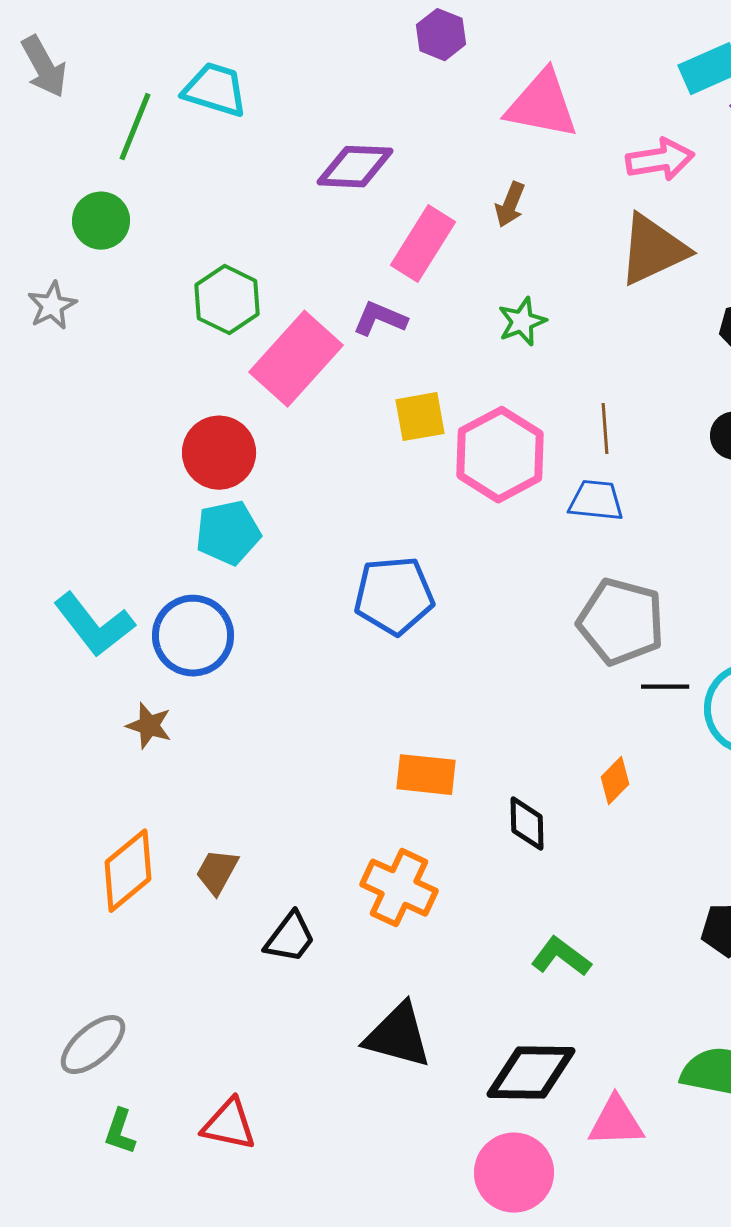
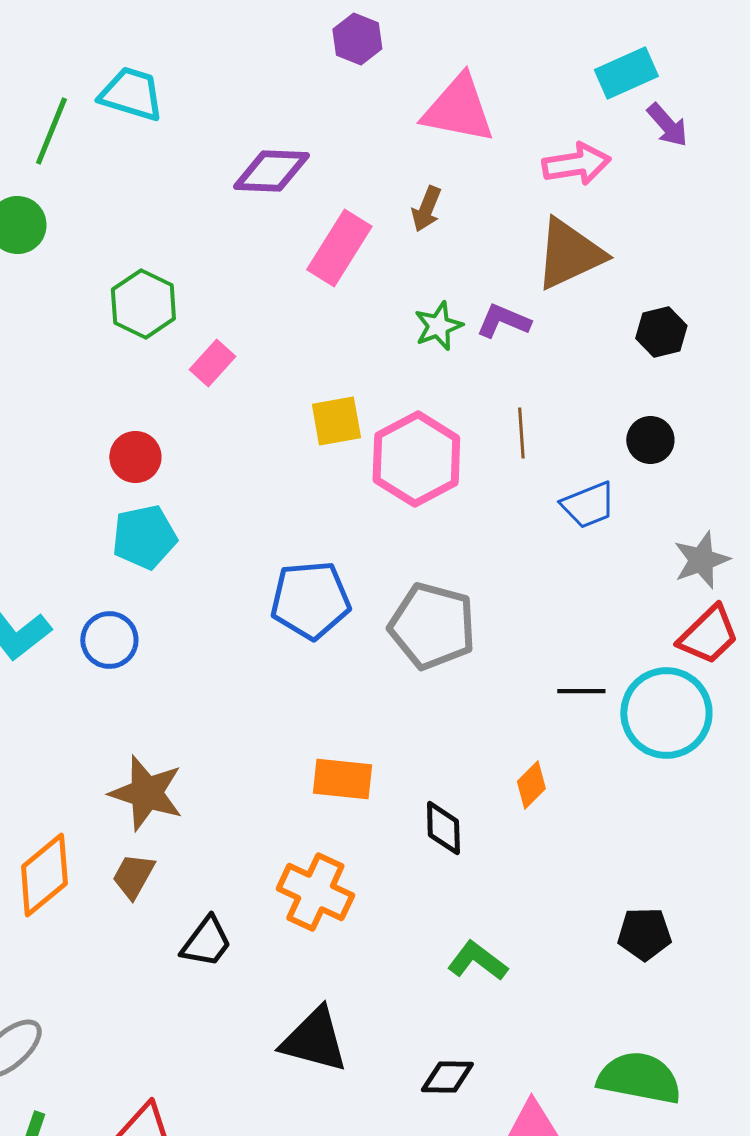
purple L-shape: (380, 319) -> (503, 321), moved
pink rectangle: (296, 359) -> (212, 363), size x0.5
red circle: (219, 453) -> (135, 457), size x0.7
blue trapezoid: (596, 501) -> (588, 505), moved, turned 152
gray pentagon: (621, 622) -> (432, 626), moved
blue circle: (193, 636) -> (109, 640), size x0.7
brown star: (149, 726) -> (146, 793), moved, size x1.6
black diamond: (531, 1073) -> (447, 1077), size x0.6

